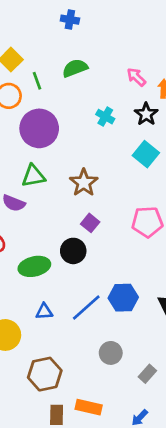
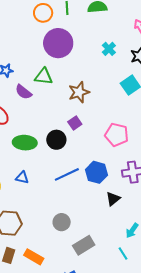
blue hexagon: (123, 298) -> (96, 172), moved
blue line: (86, 308) -> (67, 174), moved
gray rectangle: (147, 374) -> (84, 245), size x1.5

